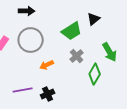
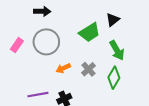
green arrow: (110, 52) -> (117, 50), moved
gray cross: (77, 56) -> (88, 69), moved

